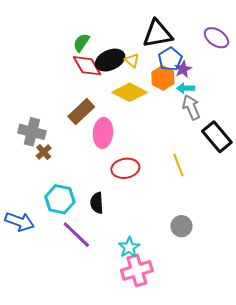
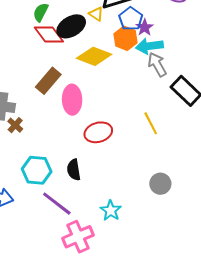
yellow triangle: (132, 60) -> (96, 14), moved
cyan arrow: (186, 88) -> (149, 46), size x1.5
pink cross: (137, 270) -> (78, 237), moved

